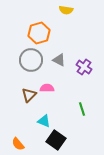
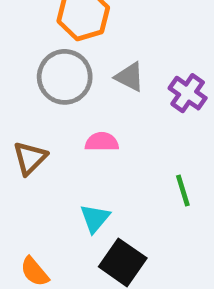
brown triangle: (29, 95) -> (30, 158), moved
cyan triangle: (44, 121) -> (95, 218), turned 48

